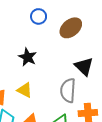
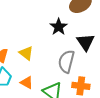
black star: (27, 57) -> (59, 27), moved

